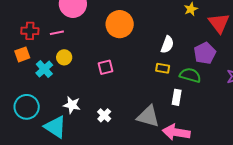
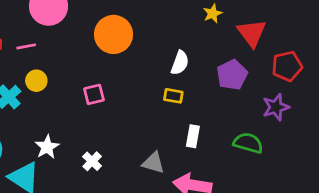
green semicircle: (190, 75) -> (248, 143), moved
white star: (72, 105) -> (47, 147), turned 30
gray triangle: (148, 116) -> (153, 163), size x0.7

